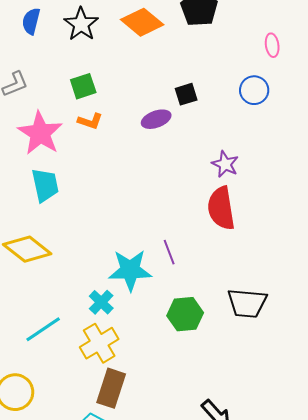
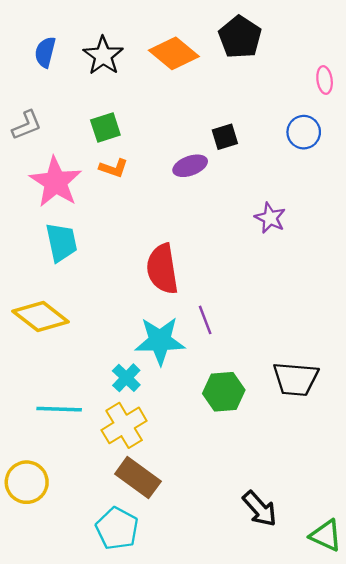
red semicircle: (221, 208) -> (162, 269), moved
cyan line: (43, 329) -> (59, 409), turned 36
brown rectangle: (111, 388) -> (138, 478), turned -72

